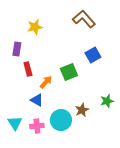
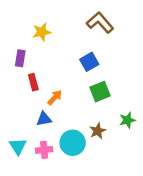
blue square: (93, 55) -> (89, 62), moved
green square: (69, 72) -> (100, 92), moved
blue triangle: (37, 100) -> (44, 119), turned -40

